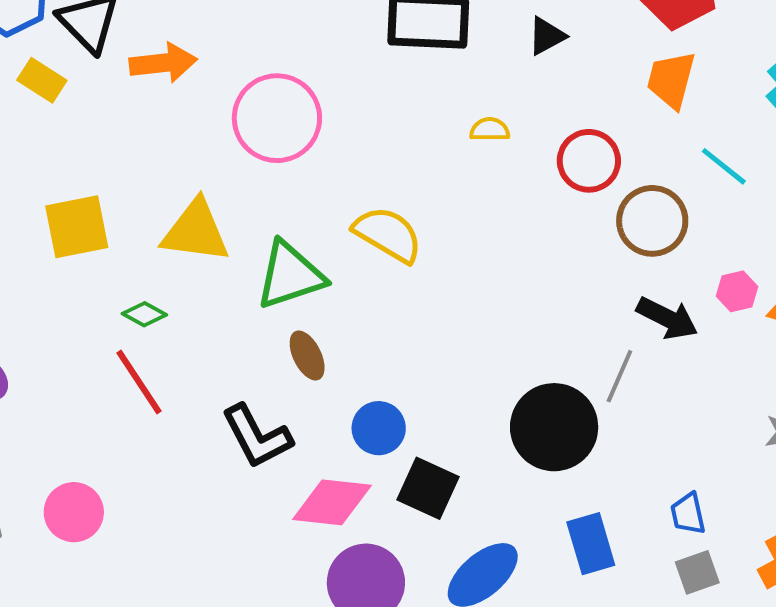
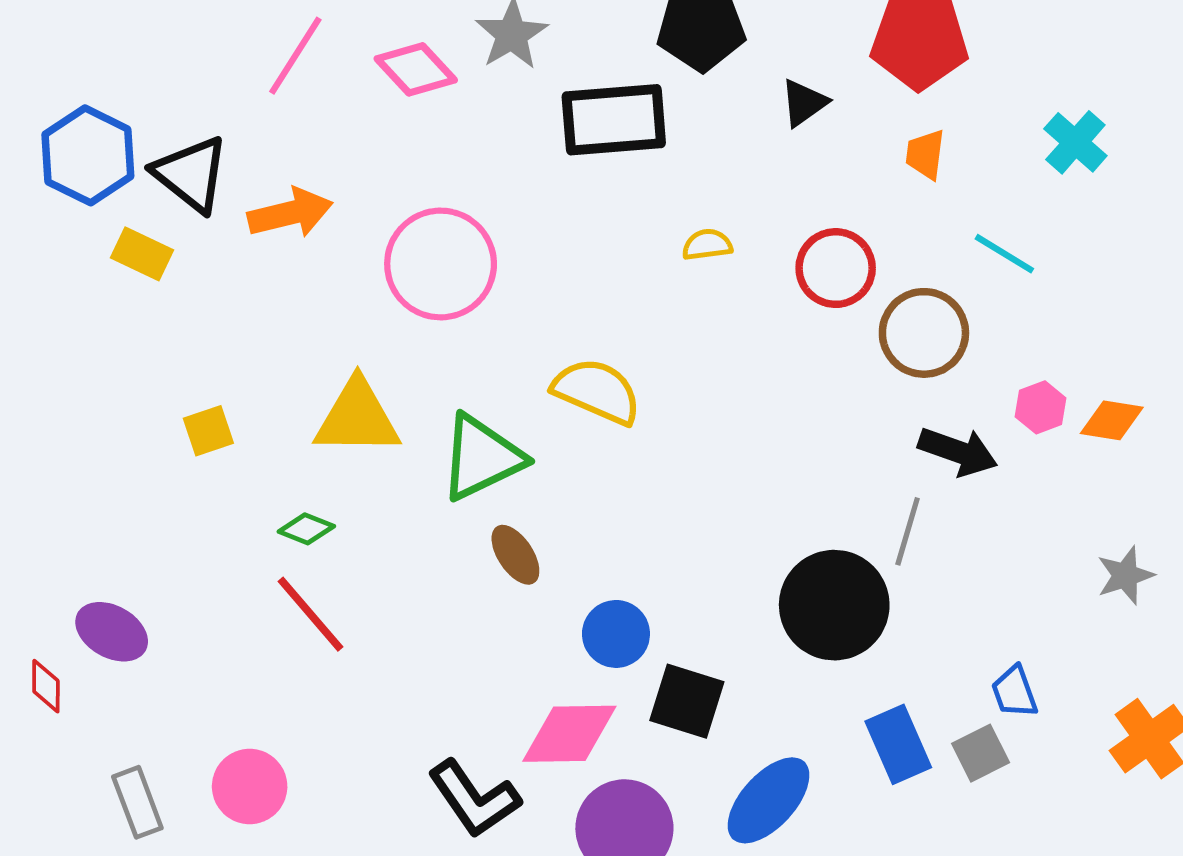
black triangle: (547, 36) -> (804, 103), moved
orange trapezoid: (671, 80) -> (925, 154), size x0.7
yellow square: (77, 227) -> (208, 431), size x0.6
black L-shape: (257, 437) -> (474, 799), moved
gray square: (697, 572) -> (981, 753), moved

